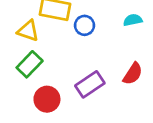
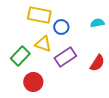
yellow triangle: (28, 31) -> (43, 44), moved
purple rectangle: (90, 84) -> (65, 57), moved

